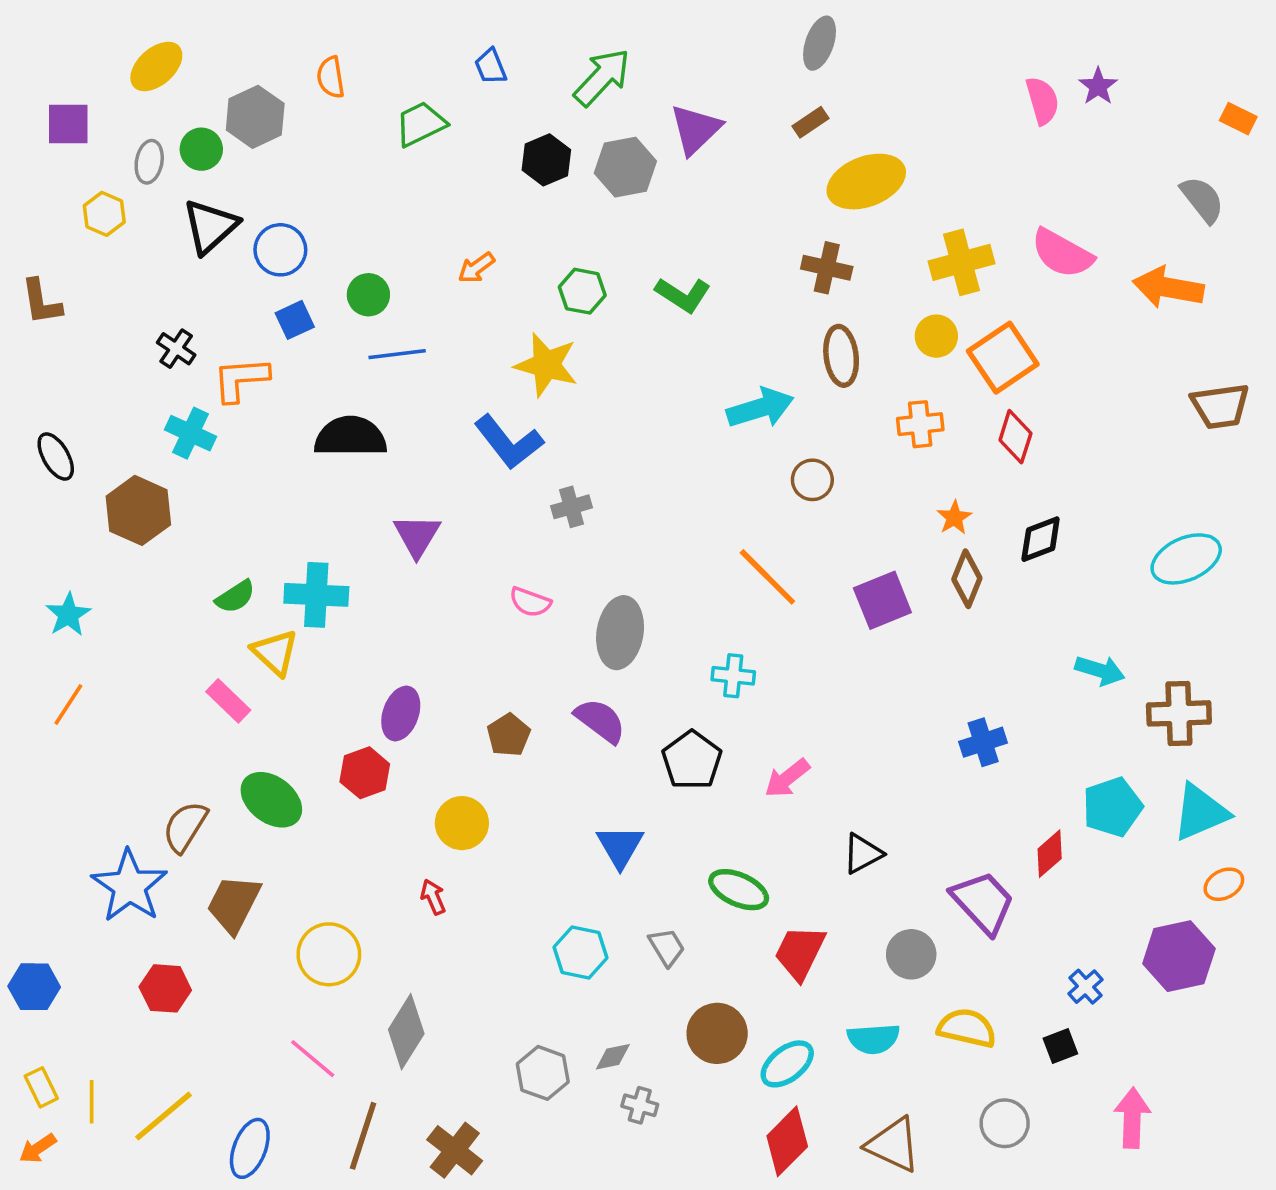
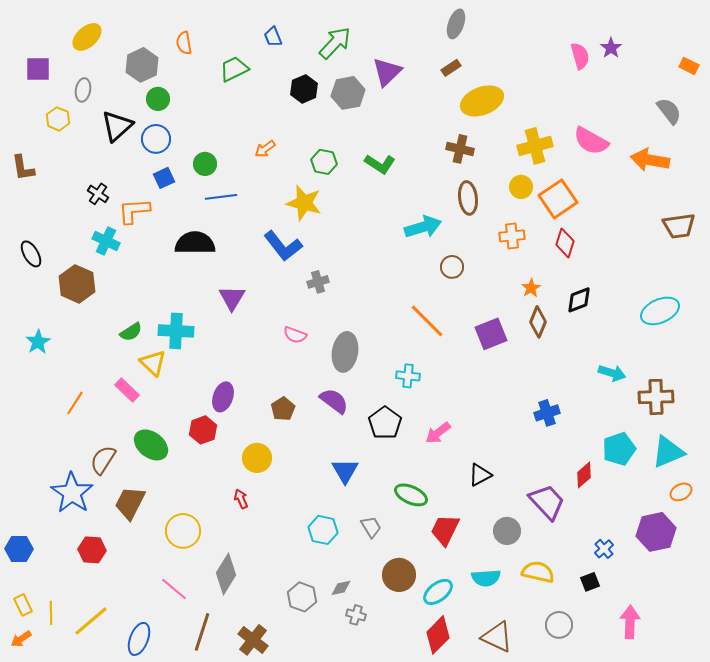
green circle: (201, 149) -> (158, 99), moved
orange line: (68, 705) -> (75, 403), moved

